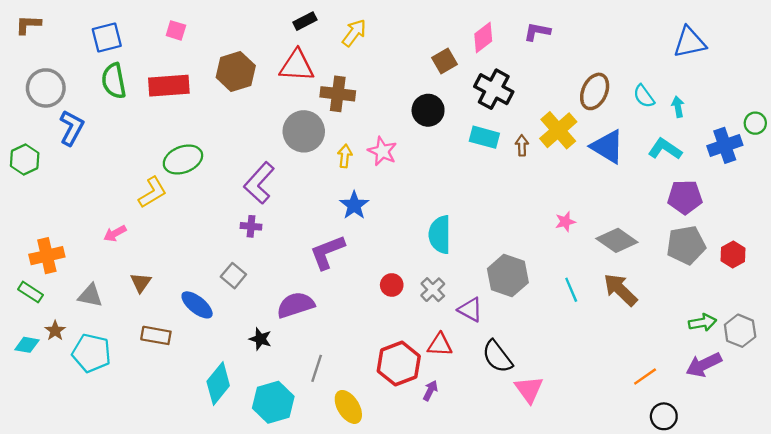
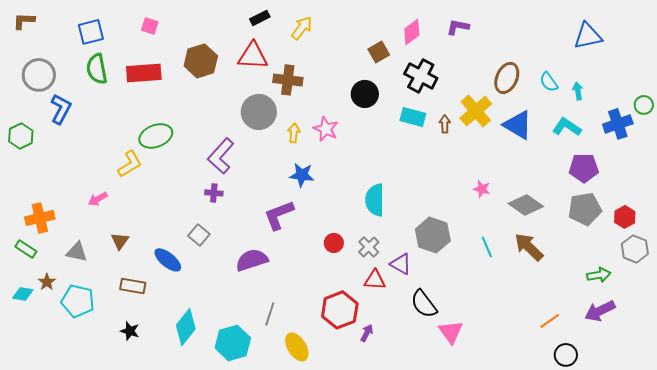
blue star: (354, 205) -> (302, 175), turned -30
pink star: (565, 222) -> (482, 189), turned 30
gray hexagon: (740, 331) -> (635, 249), moved
black star: (260, 339) -> (130, 331), moved
red triangle: (440, 345) -> (375, 280), moved

